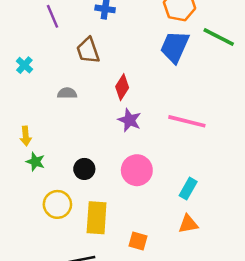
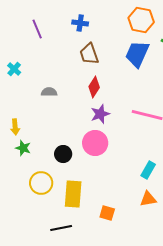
brown trapezoid: (88, 50) -> (89, 54), moved
purple star: (130, 120) -> (100, 114), turned 30
pink circle: (137, 170) -> (95, 143), moved

